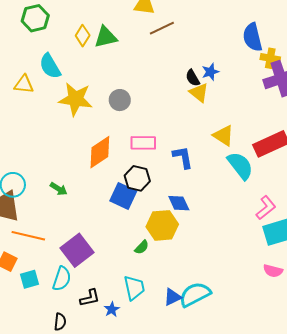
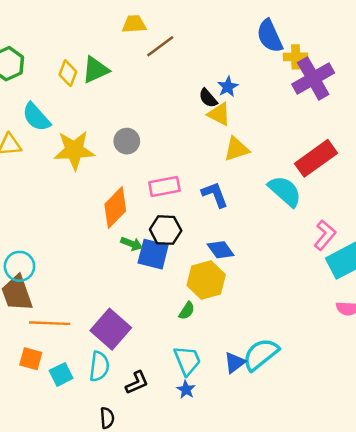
yellow triangle: (223, 136) -> (237, 149), moved, turned -40
green arrow: (59, 189) -> (132, 244), moved
blue star: (112, 309) -> (186, 390), moved

